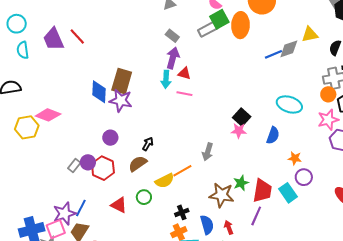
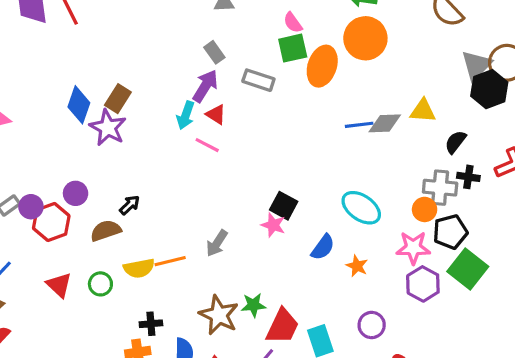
gray rectangle: (208, 29) -> (258, 80), moved, turned 30
brown rectangle: (122, 81) -> (118, 99), size x0.7
black square: (242, 117) -> (284, 206), turned -30
purple circle: (110, 138) -> (76, 193), moved
orange star: (295, 158) -> (357, 266), moved
purple circle: (304, 177) -> (372, 325), moved

